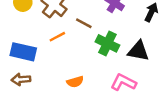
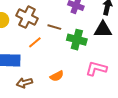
black triangle: (138, 51) -> (103, 30), moved
brown arrow: (21, 79) -> (24, 83), moved

